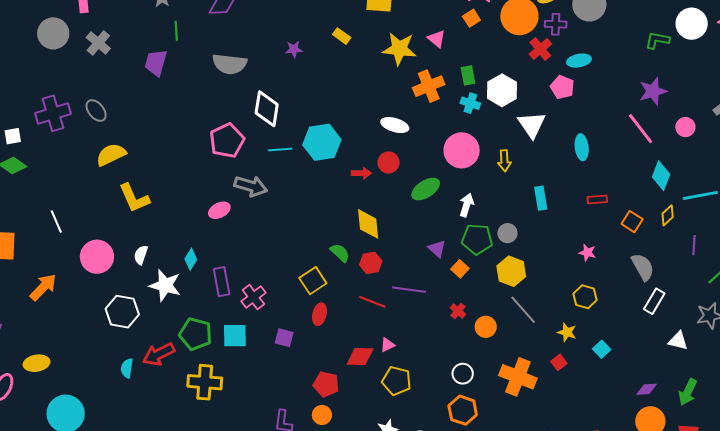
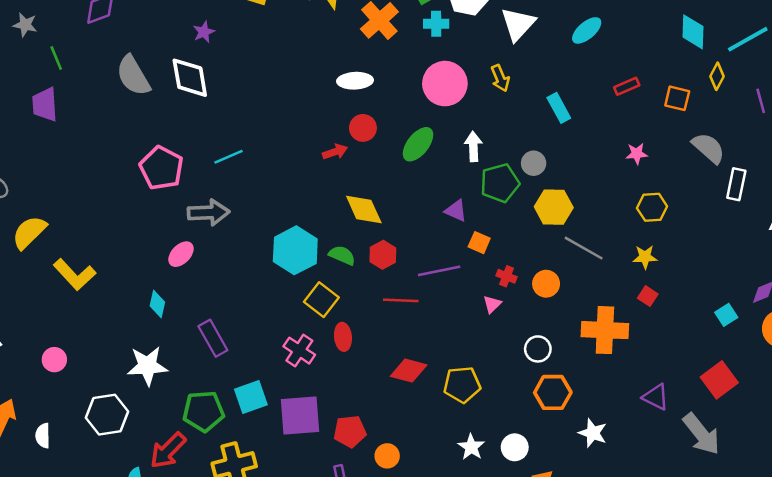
gray semicircle: (230, 64) -> (133, 76), turned 72
white diamond: (267, 109) -> (190, 78), moved
white triangle: (532, 125) -> (518, 24), turned 36
cyan hexagon: (322, 142) -> (295, 250), moved
cyan ellipse: (582, 147) -> (587, 30), turned 75
white semicircle: (141, 255) -> (43, 436), moved
pink circle: (97, 257) -> (54, 360), size x0.6
cyan diamond: (191, 259) -> (157, 304), moved
orange square: (460, 269) -> (479, 243), moved
pink cross: (253, 297) -> (299, 351), moved
purple square: (284, 338) -> (300, 416), moved, size x1.8
pink triangle: (387, 345) -> (492, 304), moved
cyan square: (602, 349) -> (726, 315), moved, turned 30
red diamond: (360, 356) -> (409, 371), turned 32
red pentagon: (326, 384) -> (350, 431), moved

